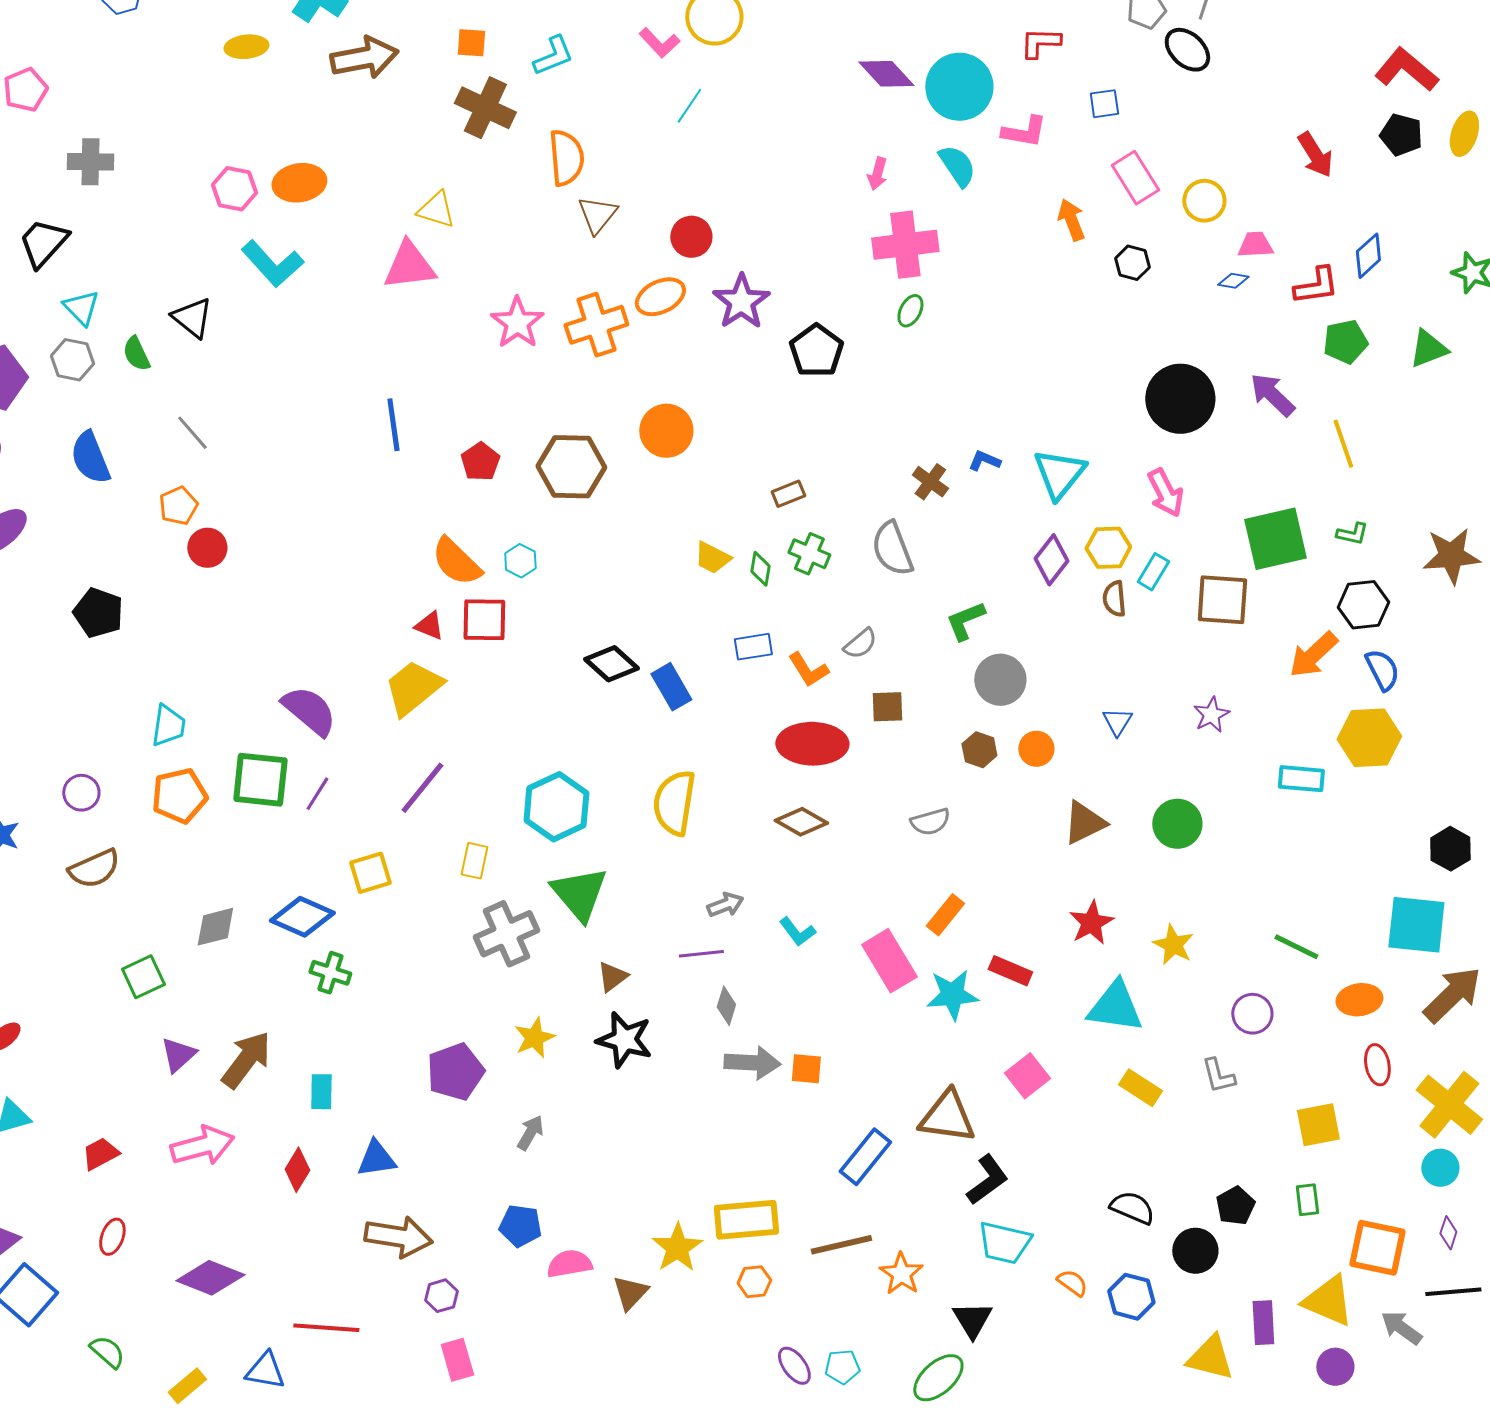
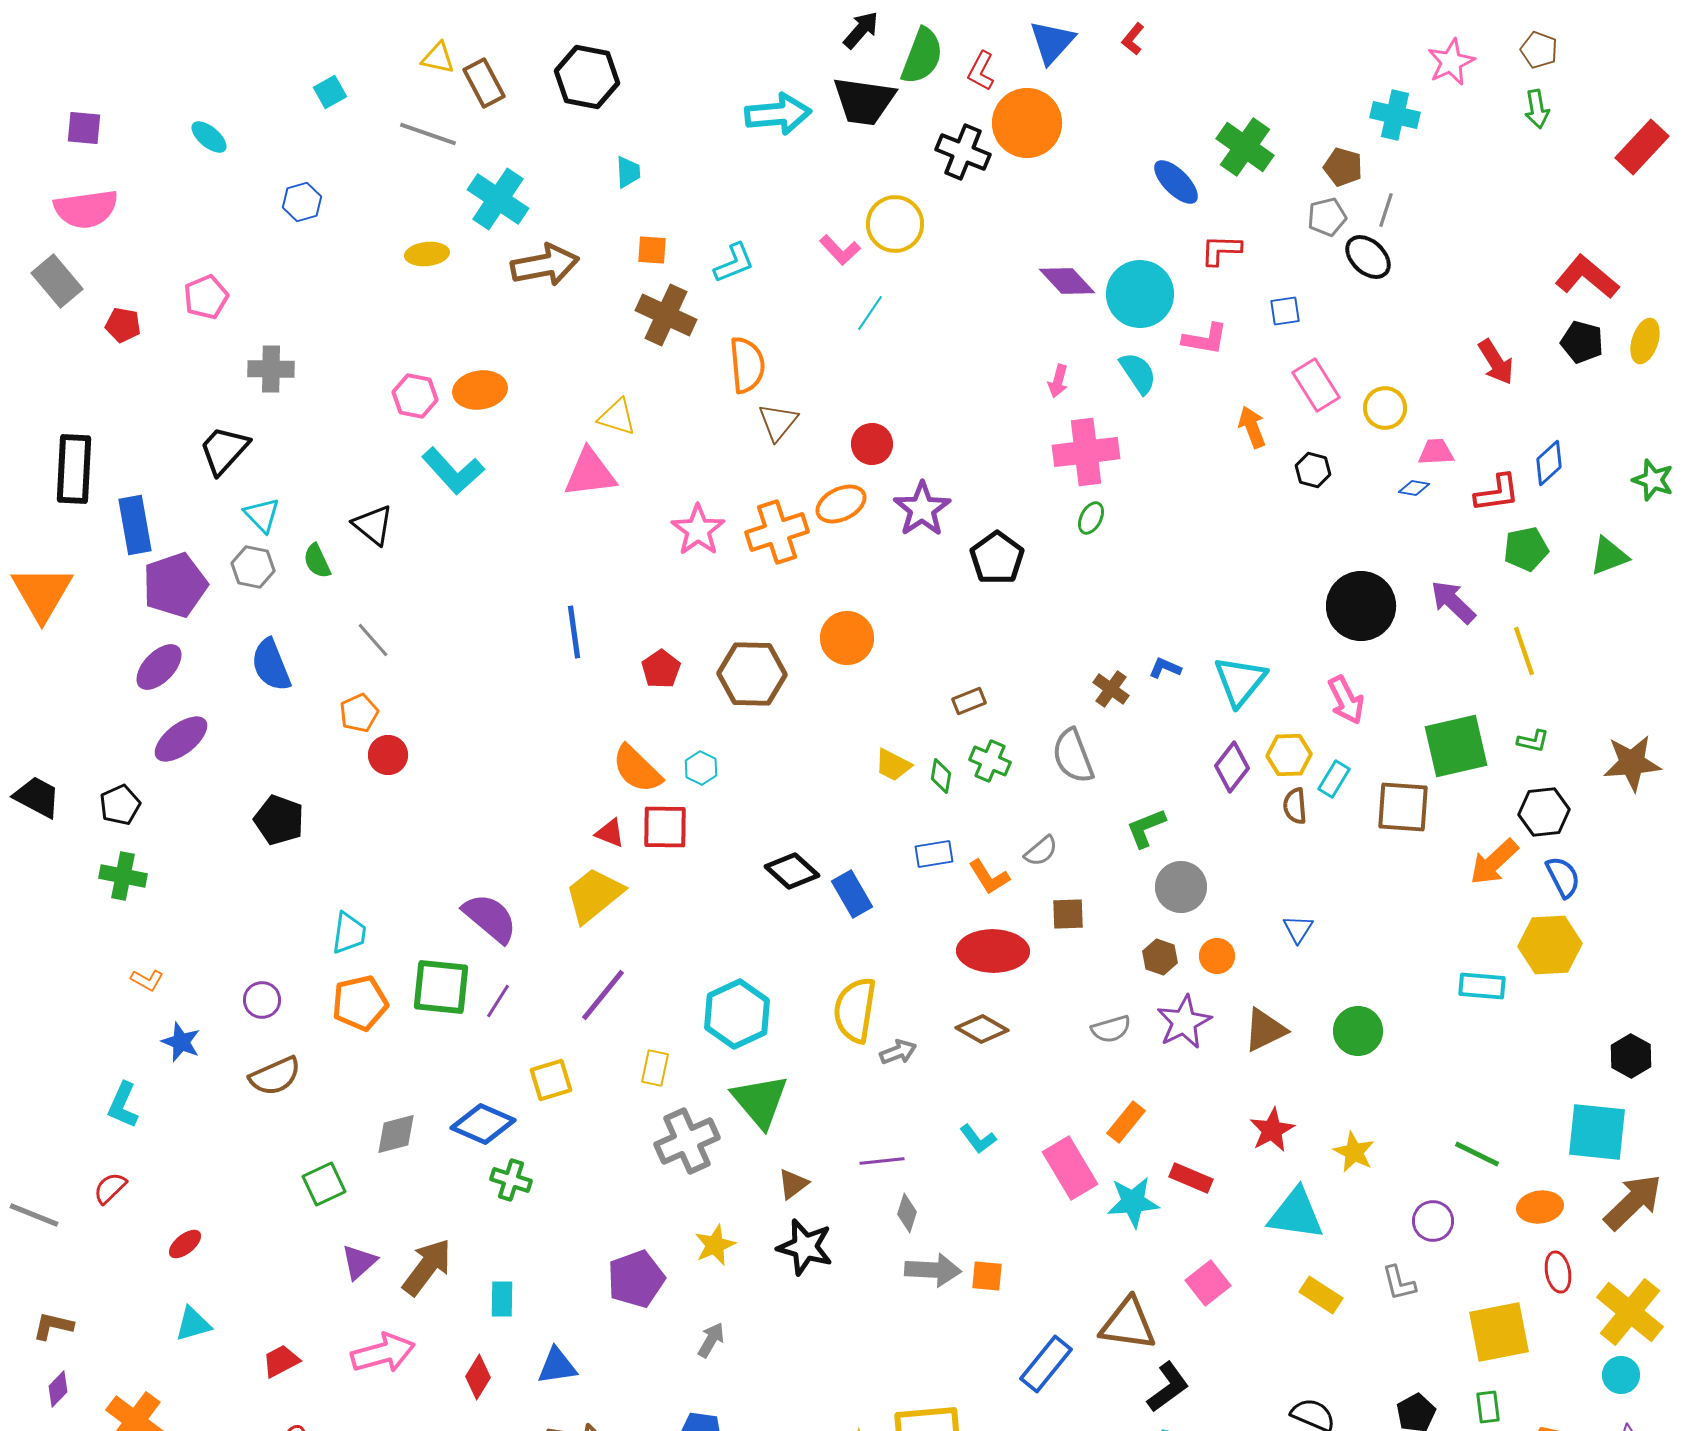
purple star: (1211, 715) -> (1184, 1022), moved, size x1.5
gray arrow: (725, 905) -> (898, 1052), moved
yellow square: (1318, 1125) -> (1499, 1332), size x1.4

